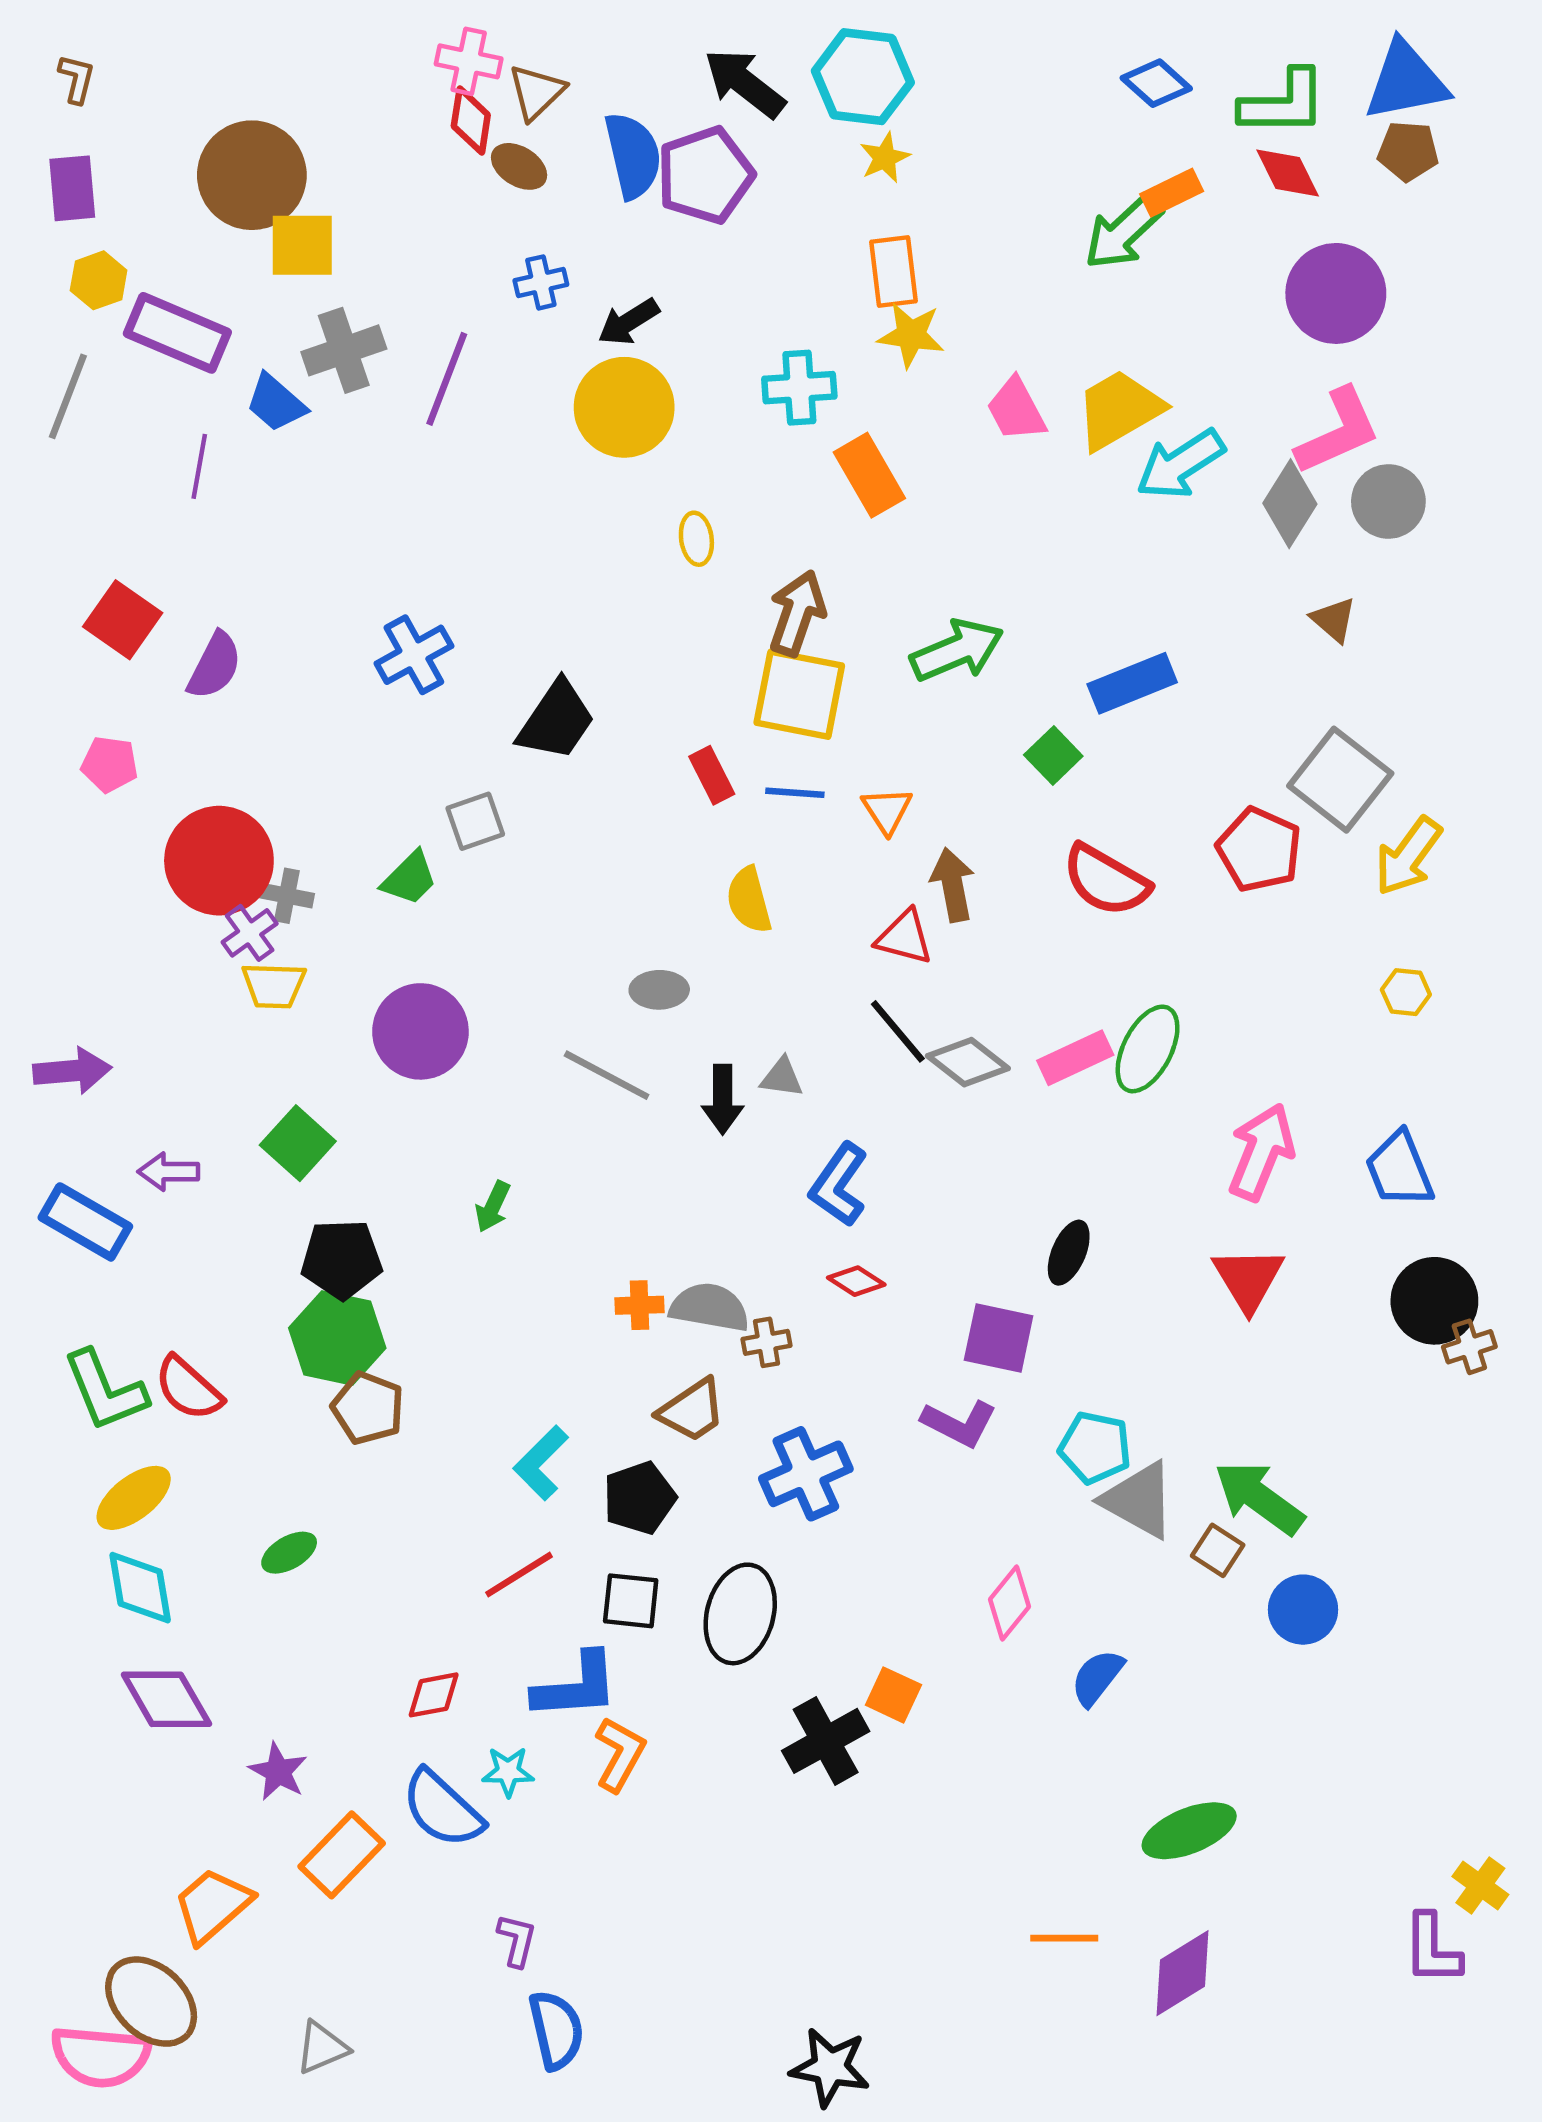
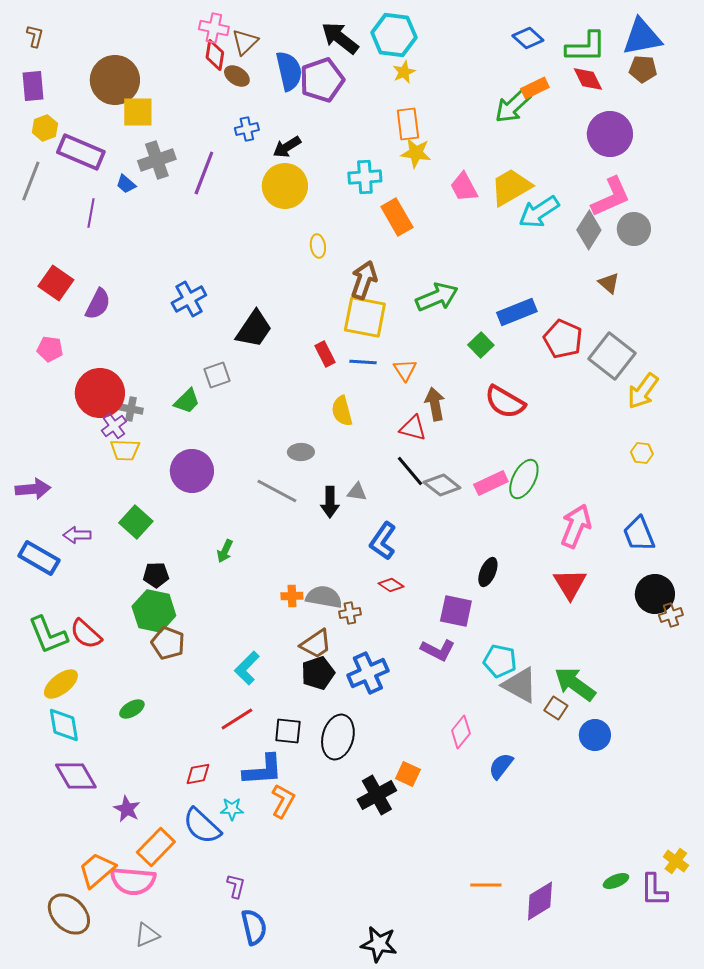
blue trapezoid: (276, 403) -> (126, 184), size x0.7
red pentagon: (1259, 850) -> (563, 339), moved
black pentagon: (342, 1259) -> (156, 575), size x0.7
black pentagon: (639, 1498) -> (318, 673), moved
green ellipse: (1189, 1831) -> (616, 881), moved, size x0.6
pink semicircle: (101, 2056) -> (133, 881), moved

